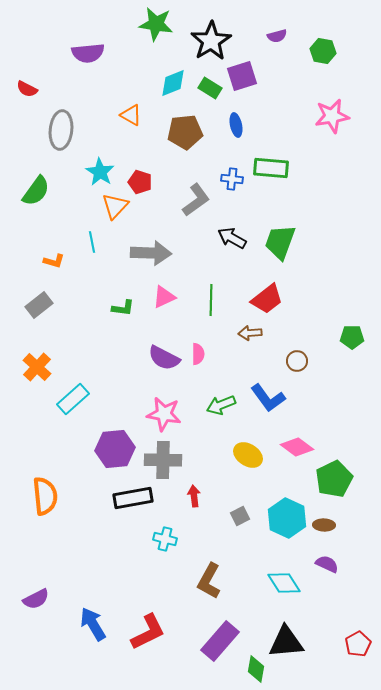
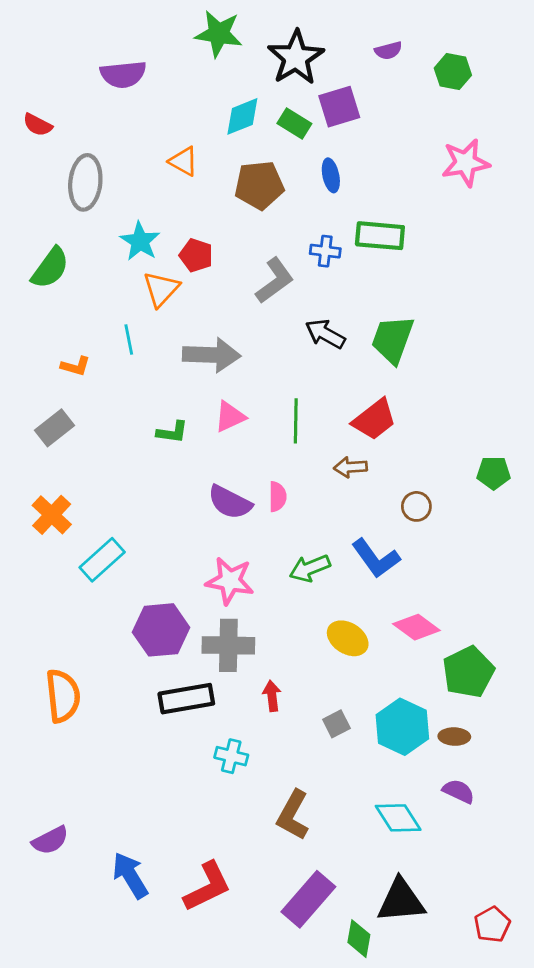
red pentagon: (358, 644) -> (492, 925), moved

